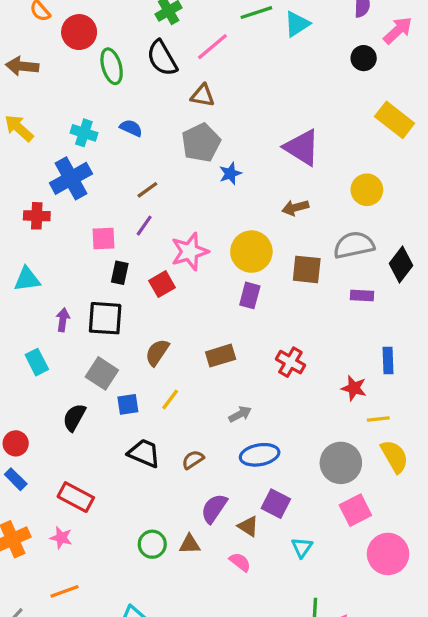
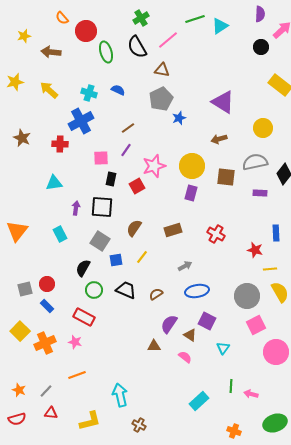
green circle: (152, 544) -> (94, 290), moved

